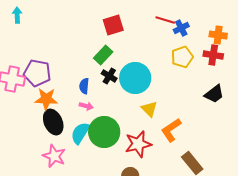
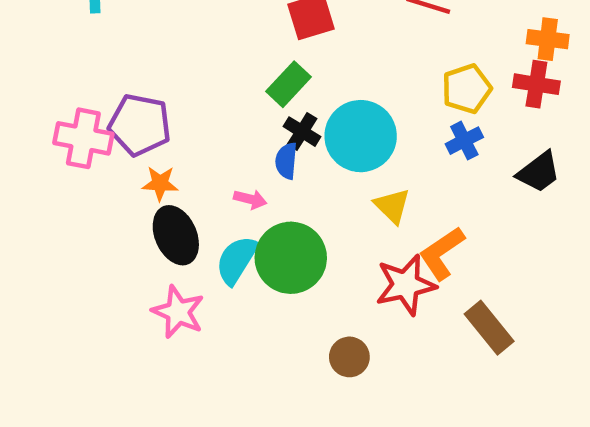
blue cross: (181, 28) -> (464, 141), moved
blue semicircle: (84, 86) -> (286, 161), moved
orange star: (46, 99) -> (160, 183), size x0.7
red star: (138, 144) -> (406, 285), moved

